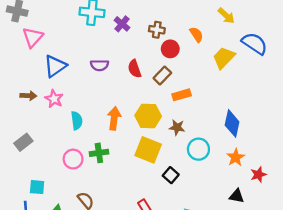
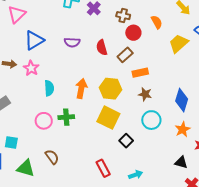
brown star: (177, 127) -> (145, 94), moved

